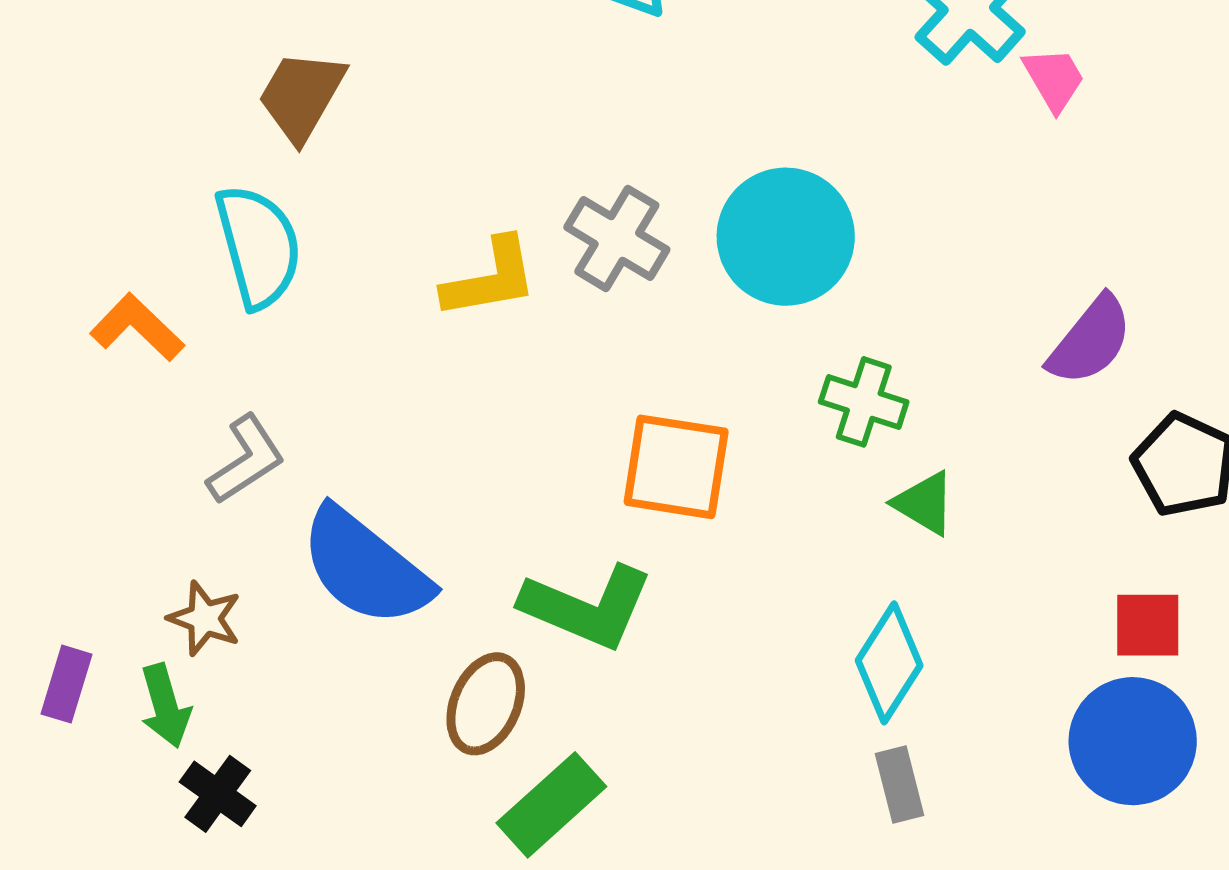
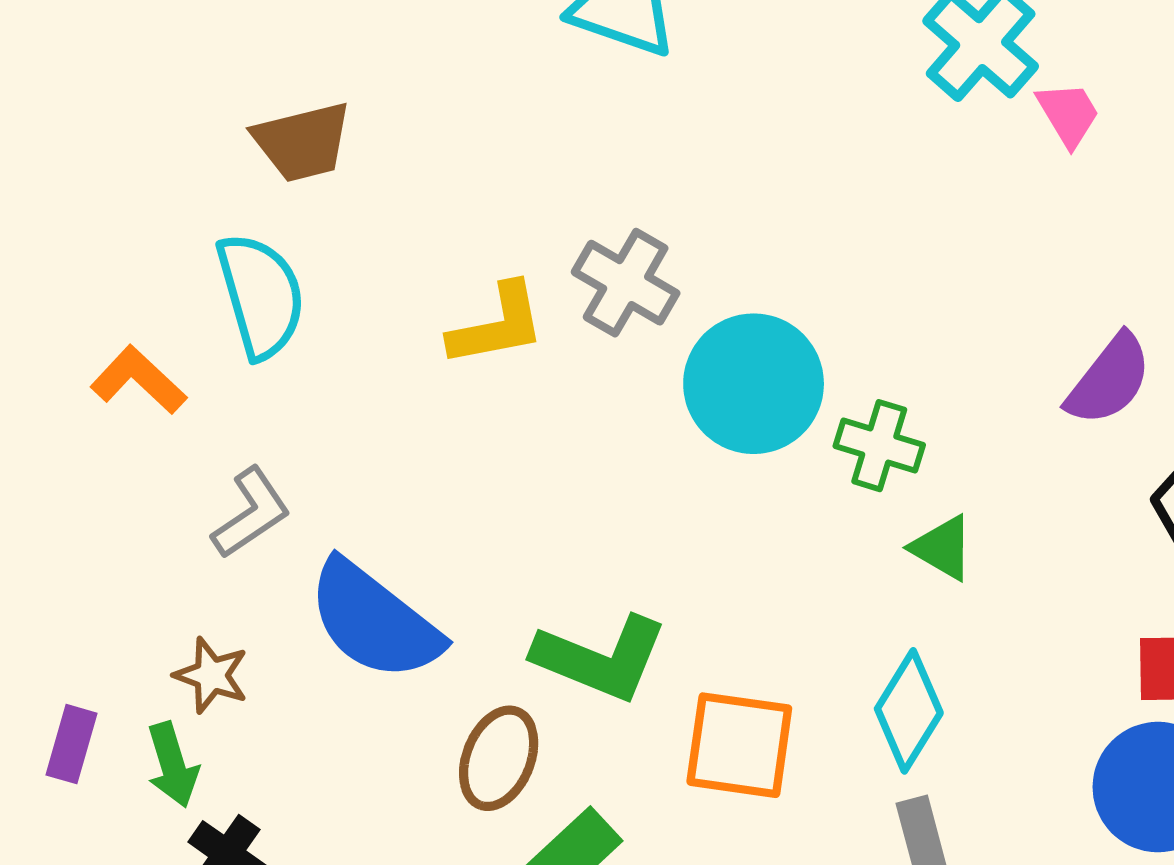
brown trapezoid: (301, 96) -> (302, 142), turned -133
cyan circle: (786, 237) -> (754, 384), moved
orange square: (676, 467) -> (739, 745), moved

